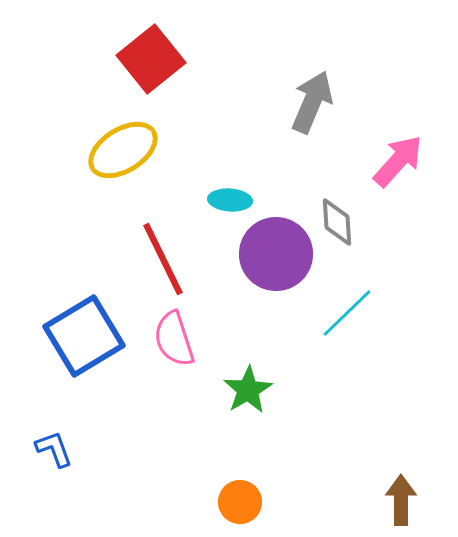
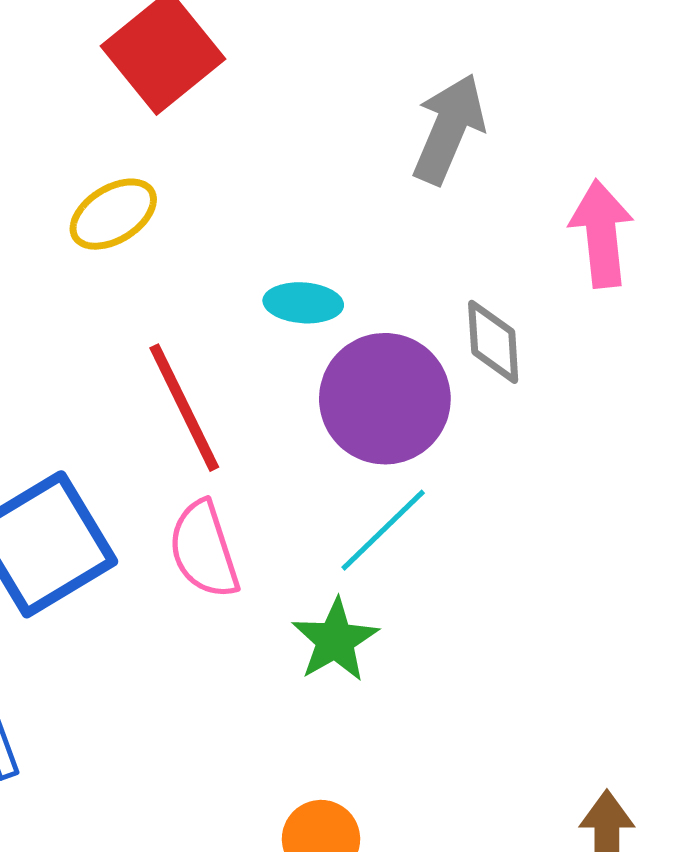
yellow ellipse: (123, 150) -> (113, 214), size x0.7
pink arrow: (398, 161) -> (601, 234), turned -48
cyan line: (347, 313) -> (383, 530), moved

